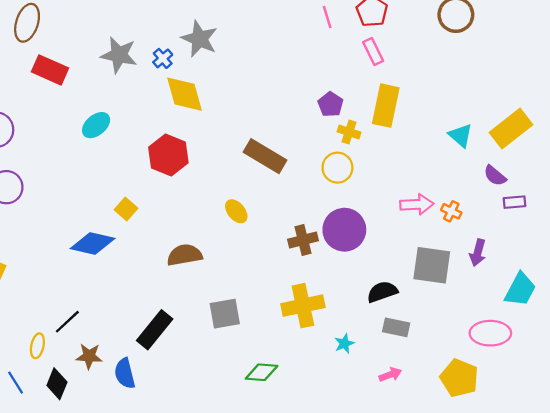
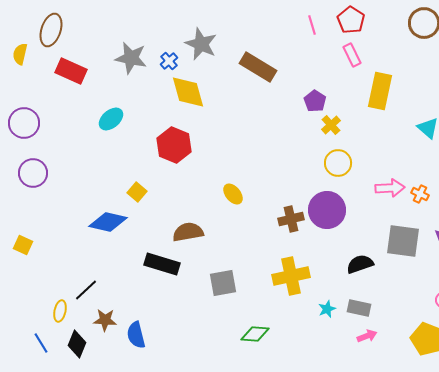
yellow rectangle: (386, 106) -> (380, 91), moved
yellow cross: (349, 132) -> (331, 125), turned 30
brown rectangle: (265, 156) -> (258, 67), moved
yellow circle: (337, 168) -> (338, 163), moved
gray rectangle: (396, 327) -> (359, 308), moved
black rectangle: (155, 330) -> (162, 264), moved, turned 68

